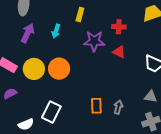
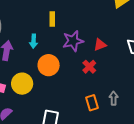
red cross: (119, 27) -> (89, 67), moved, turned -32
red triangle: (119, 52) -> (100, 45), turned -32
orange circle: (59, 69) -> (49, 65), moved

